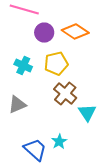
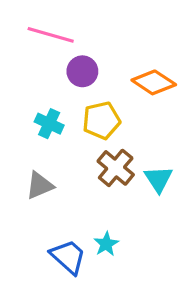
orange diamond: (75, 32) -> (154, 82), moved
cyan triangle: (87, 112) -> (158, 179), moved

